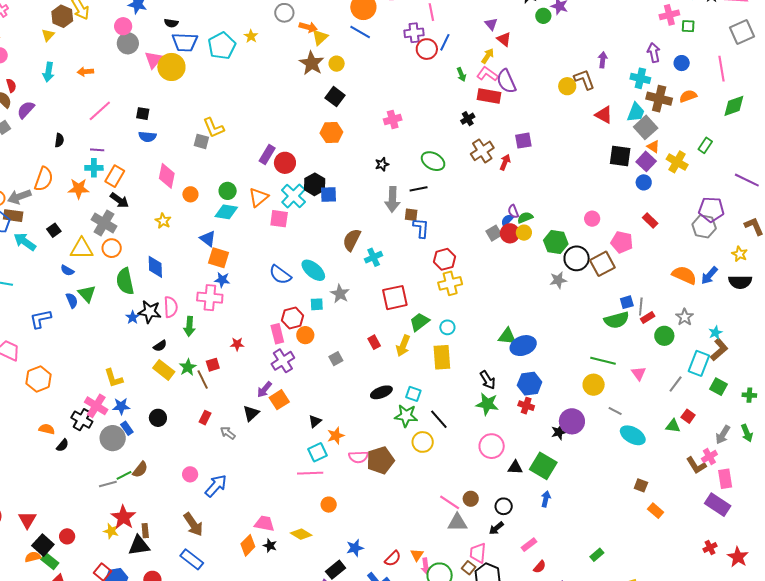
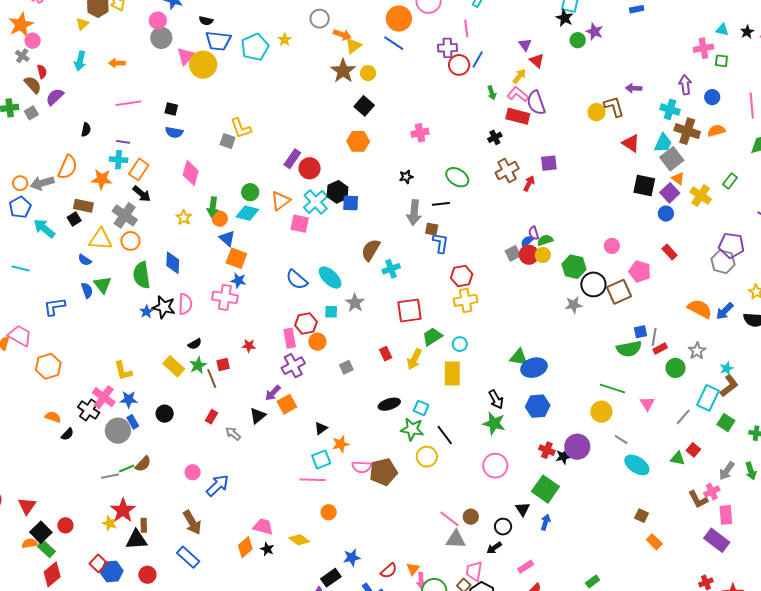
purple arrow: (603, 60) -> (634, 88), turned -98
pink line: (100, 111) -> (128, 103), turned 30
orange circle: (190, 194) -> (220, 219), moved
brown rectangle: (13, 216) -> (83, 206), moved
green arrow: (189, 326) -> (213, 207), moved
black semicircle: (160, 346) -> (195, 344), moved
red cross: (526, 406) -> (547, 450), moved
black triangle: (515, 467) -> (523, 509), moved, turned 49

